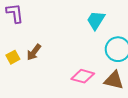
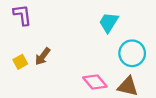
pink diamond: (83, 76) -> (95, 82), turned 35

